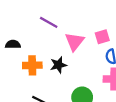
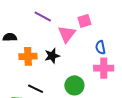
pink square: (102, 37) -> (84, 21), moved

